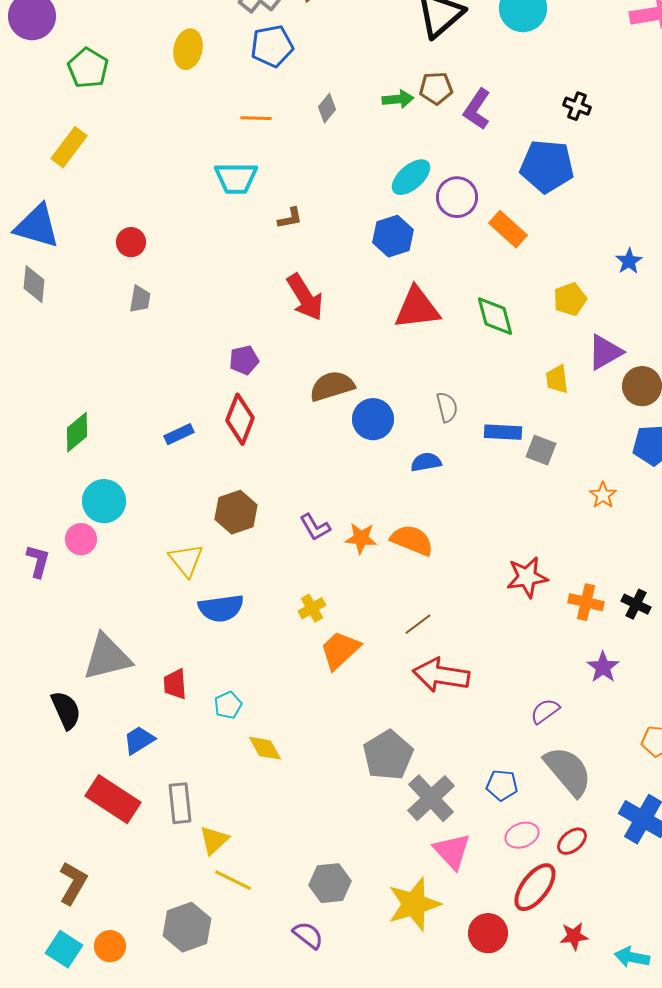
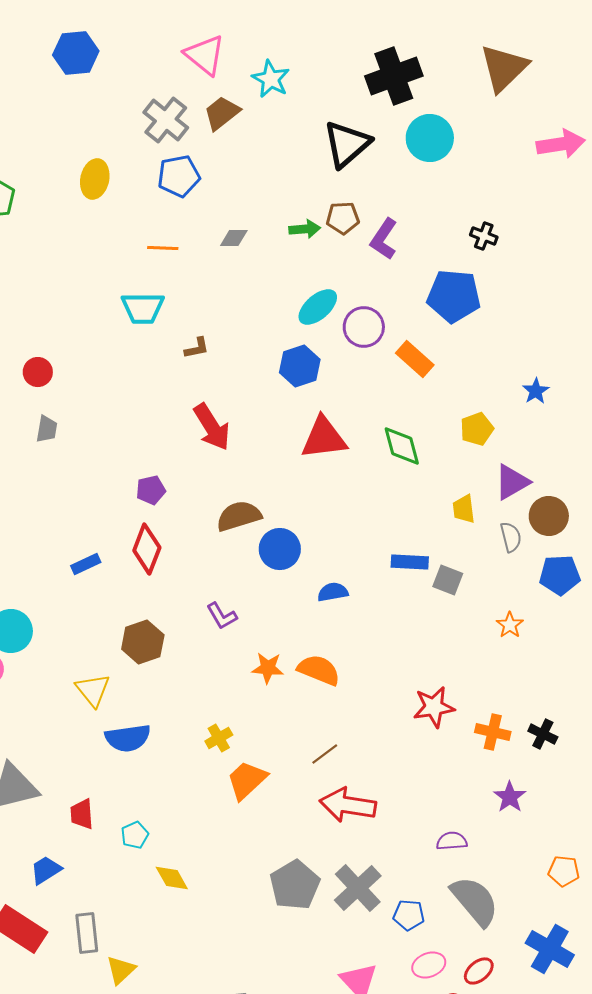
gray diamond: (327, 108) -> (234, 238), turned 52
gray semicircle: (447, 407) -> (511, 537), moved
purple L-shape: (315, 527) -> (222, 616), moved
purple semicircle: (545, 711) -> (452, 841), turned 32
gray cross: (431, 798) -> (358, 888), moved

